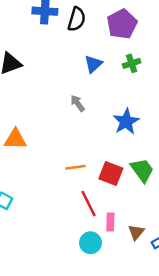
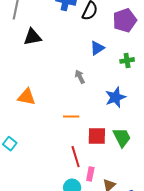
green cross: (132, 63) -> (127, 60), moved
orange line: (76, 167) -> (71, 117), moved
red square: (111, 173) -> (97, 136), turned -30

